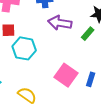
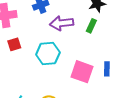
cyan hexagon: (24, 48) -> (48, 53), moved

